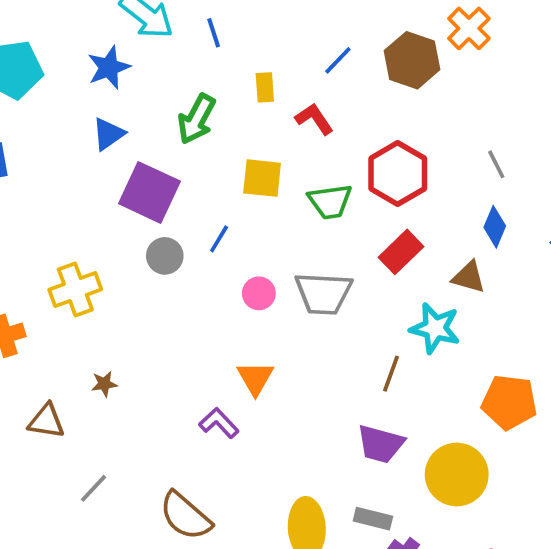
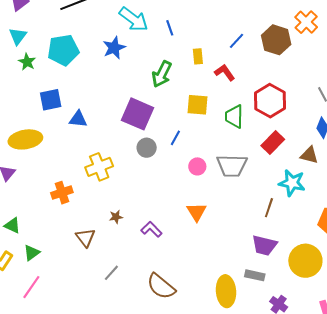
blue triangle: (108, 134) -> (78, 119), moved, turned 42
green trapezoid: (330, 201) -> (234, 116), turned 100
brown triangle: (46, 421) -> (85, 238), turned 45
purple L-shape: (219, 423) -> (151, 229), moved
gray rectangle: (373, 519) -> (255, 275), moved

